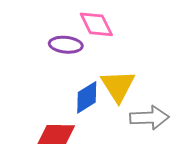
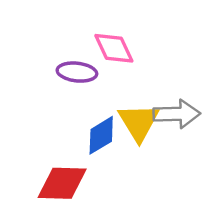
gray arrow: (149, 118) -> (177, 114), moved

